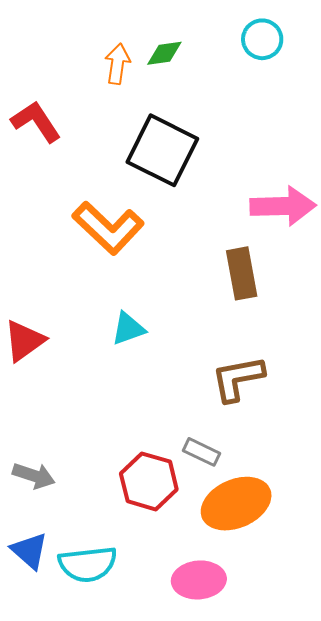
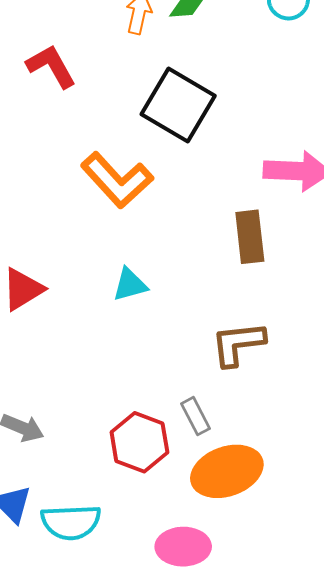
gray rectangle: (202, 452) -> (195, 416), turned 33

